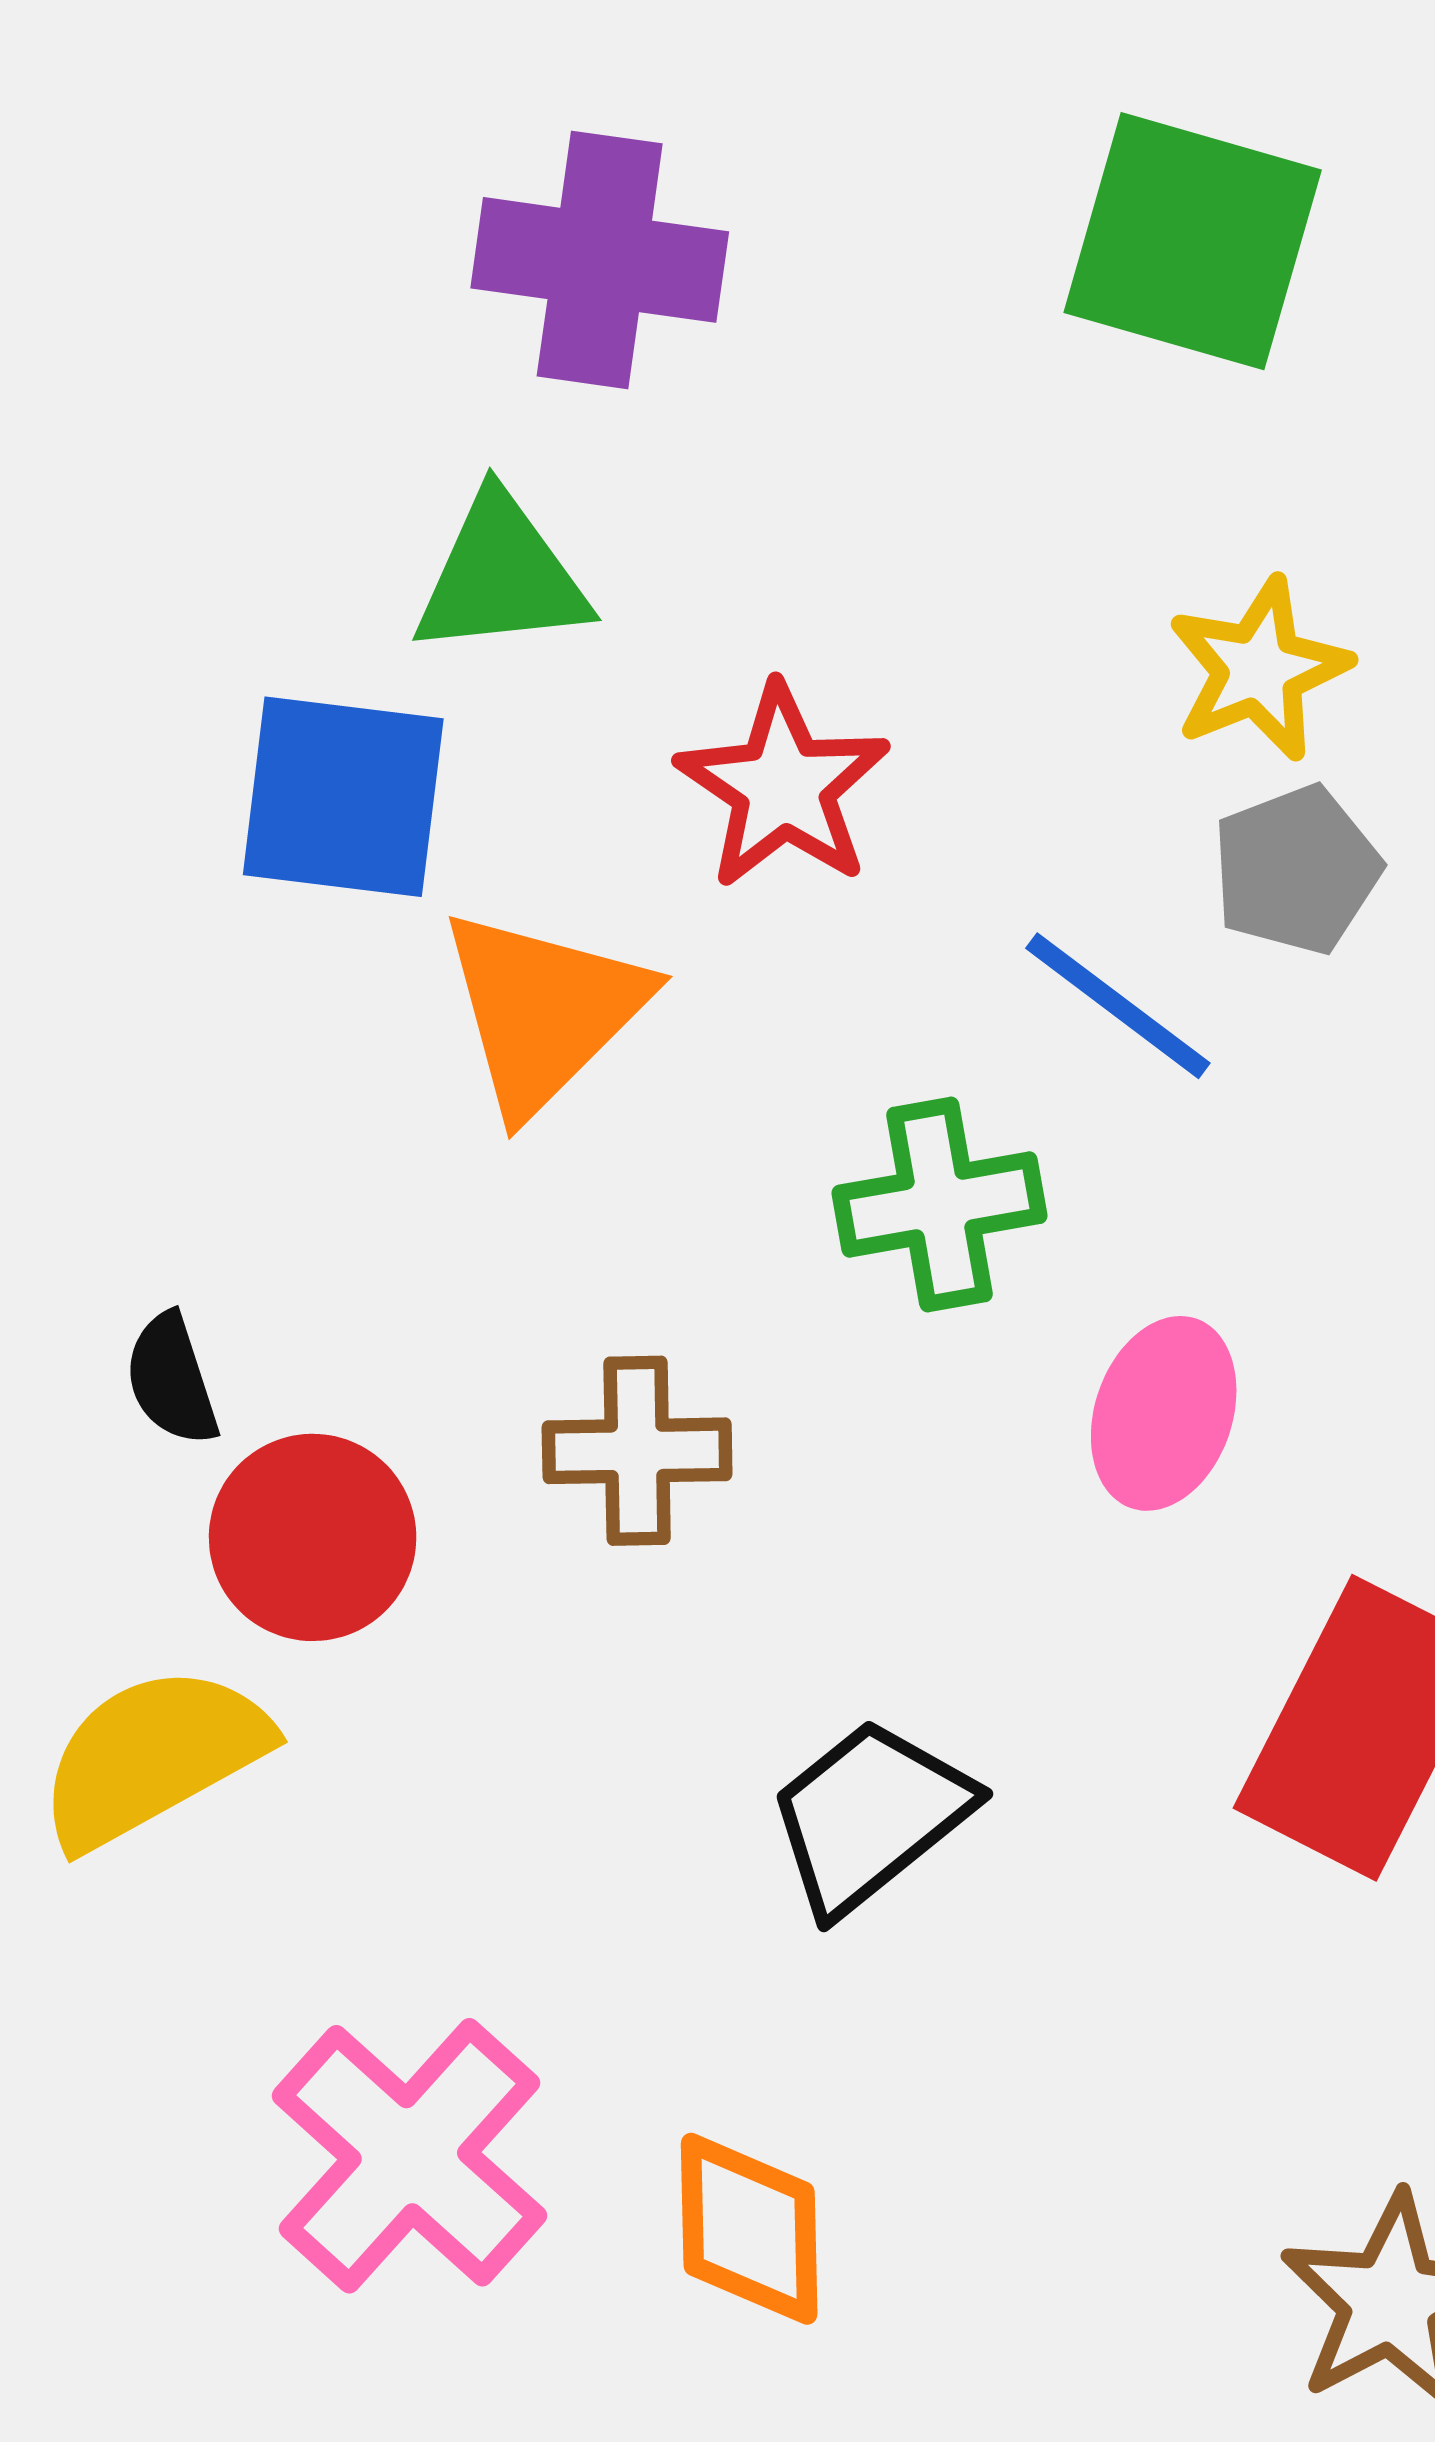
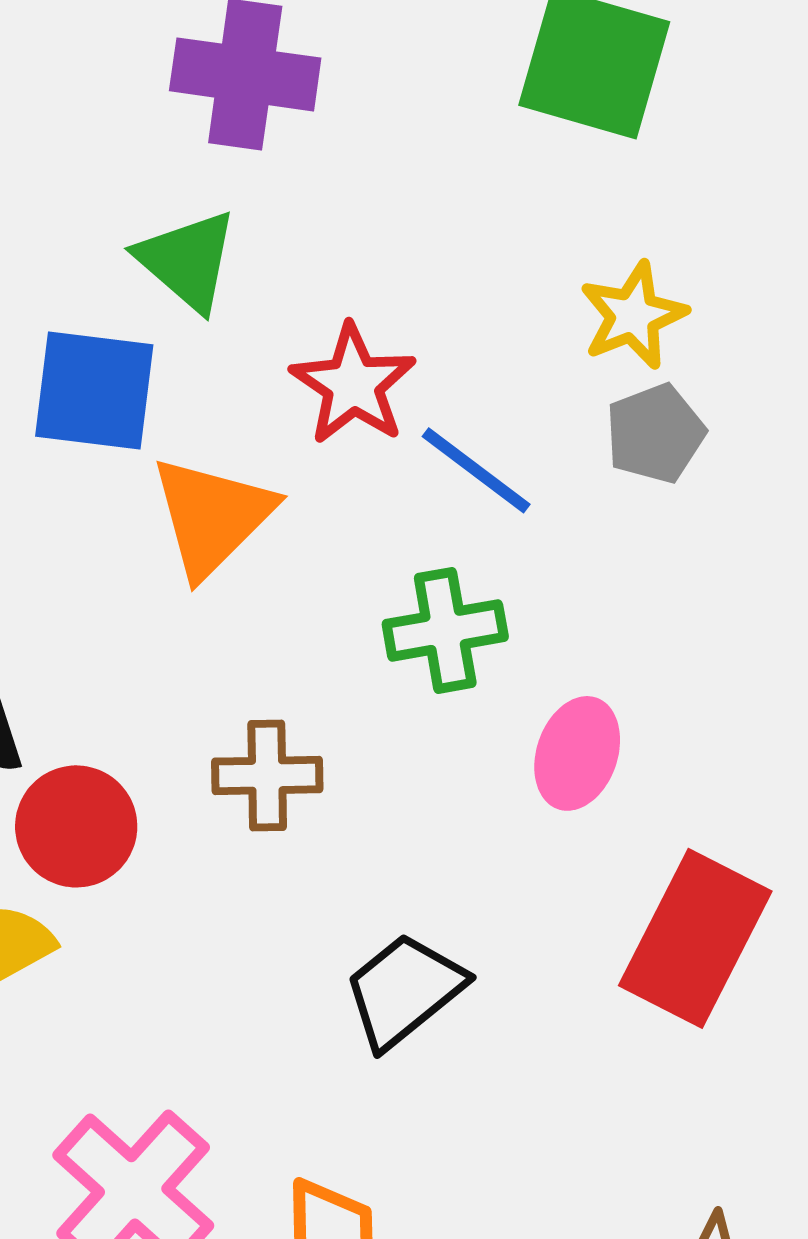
green triangle: (501, 576) -> (187, 260), turned 47
blue line: (1118, 1006) -> (476, 470), moved

